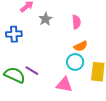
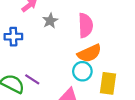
pink semicircle: (76, 22) -> (86, 25), size x1.5
orange semicircle: (81, 46) -> (89, 53), size x1.5

